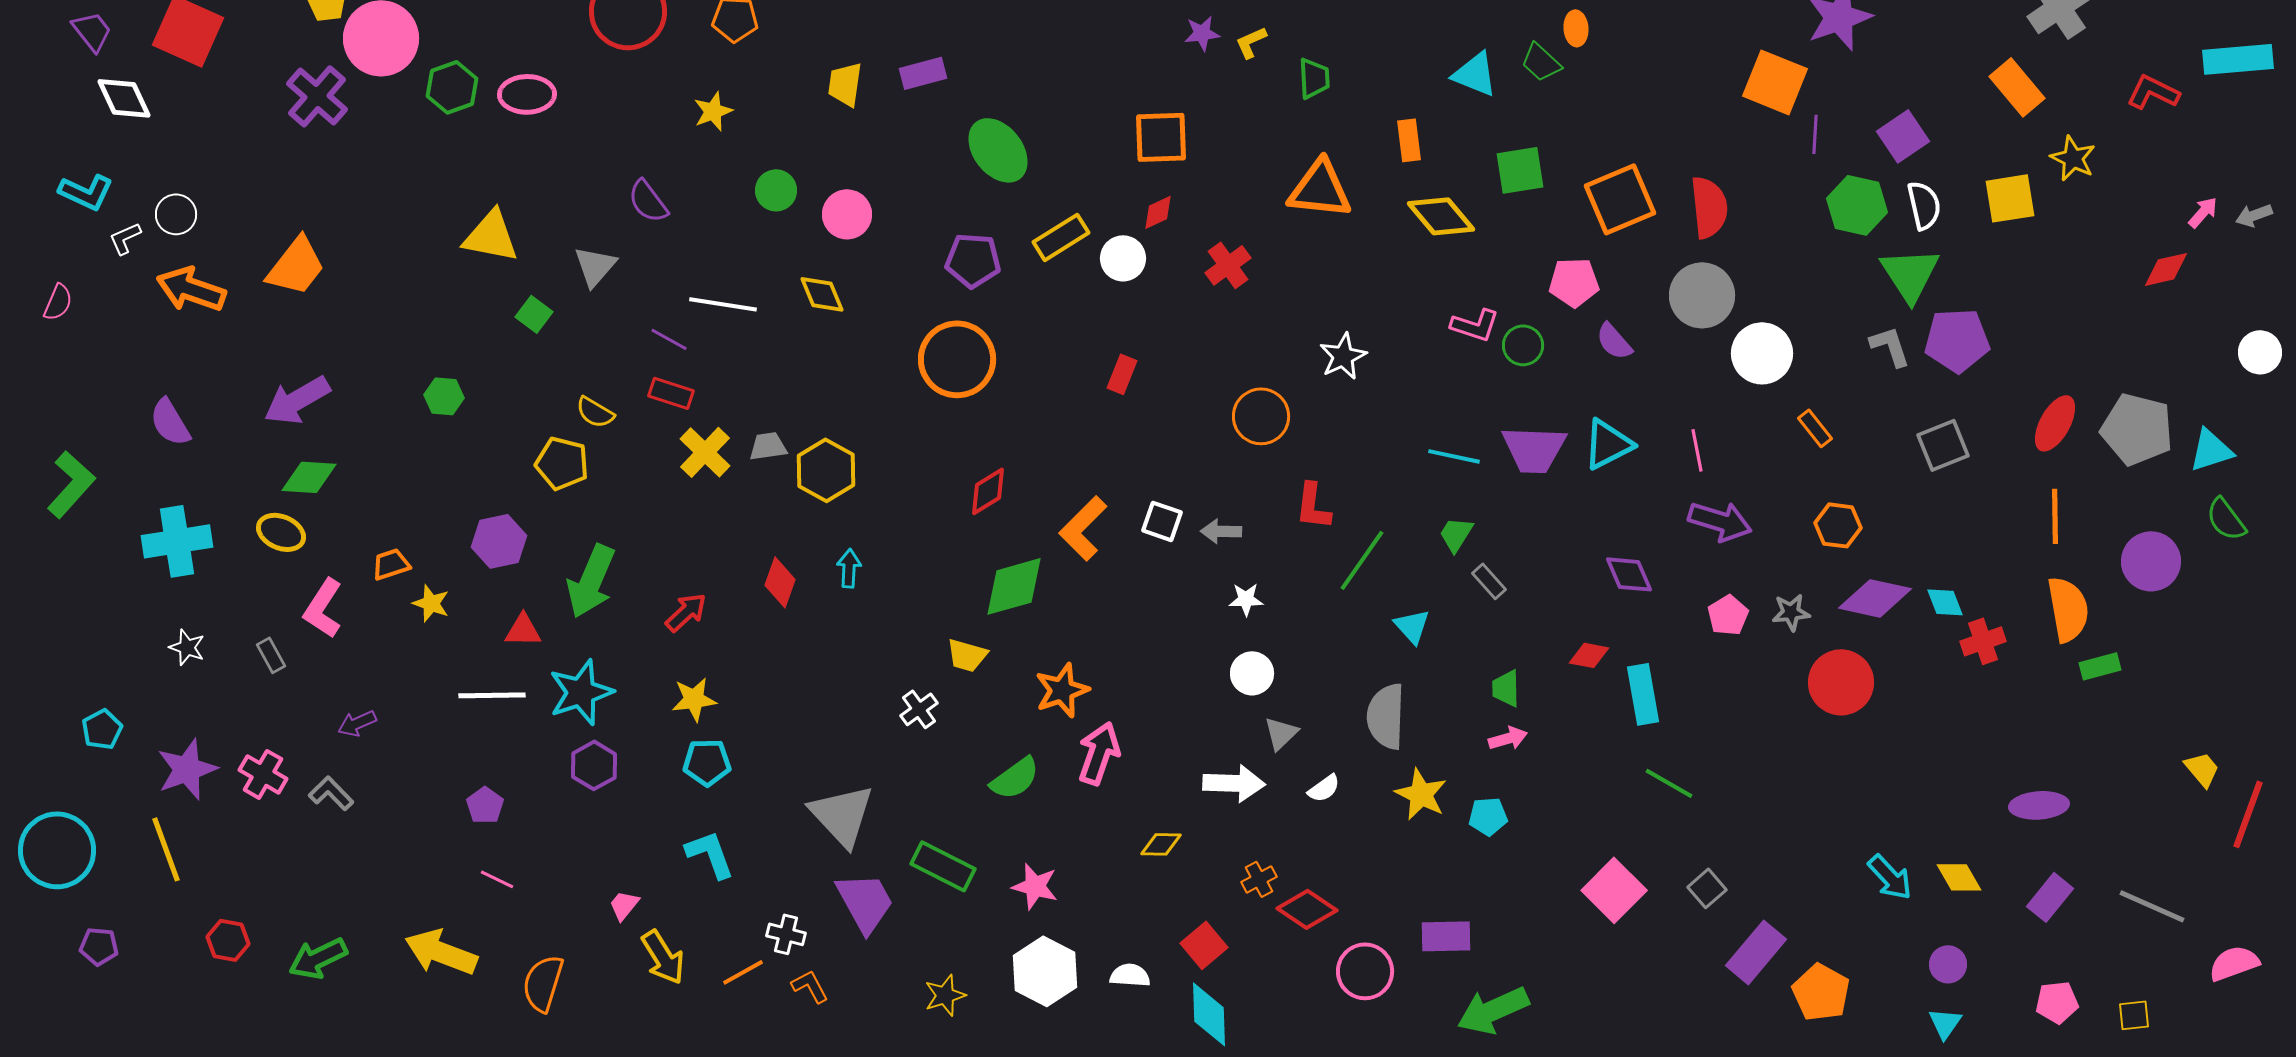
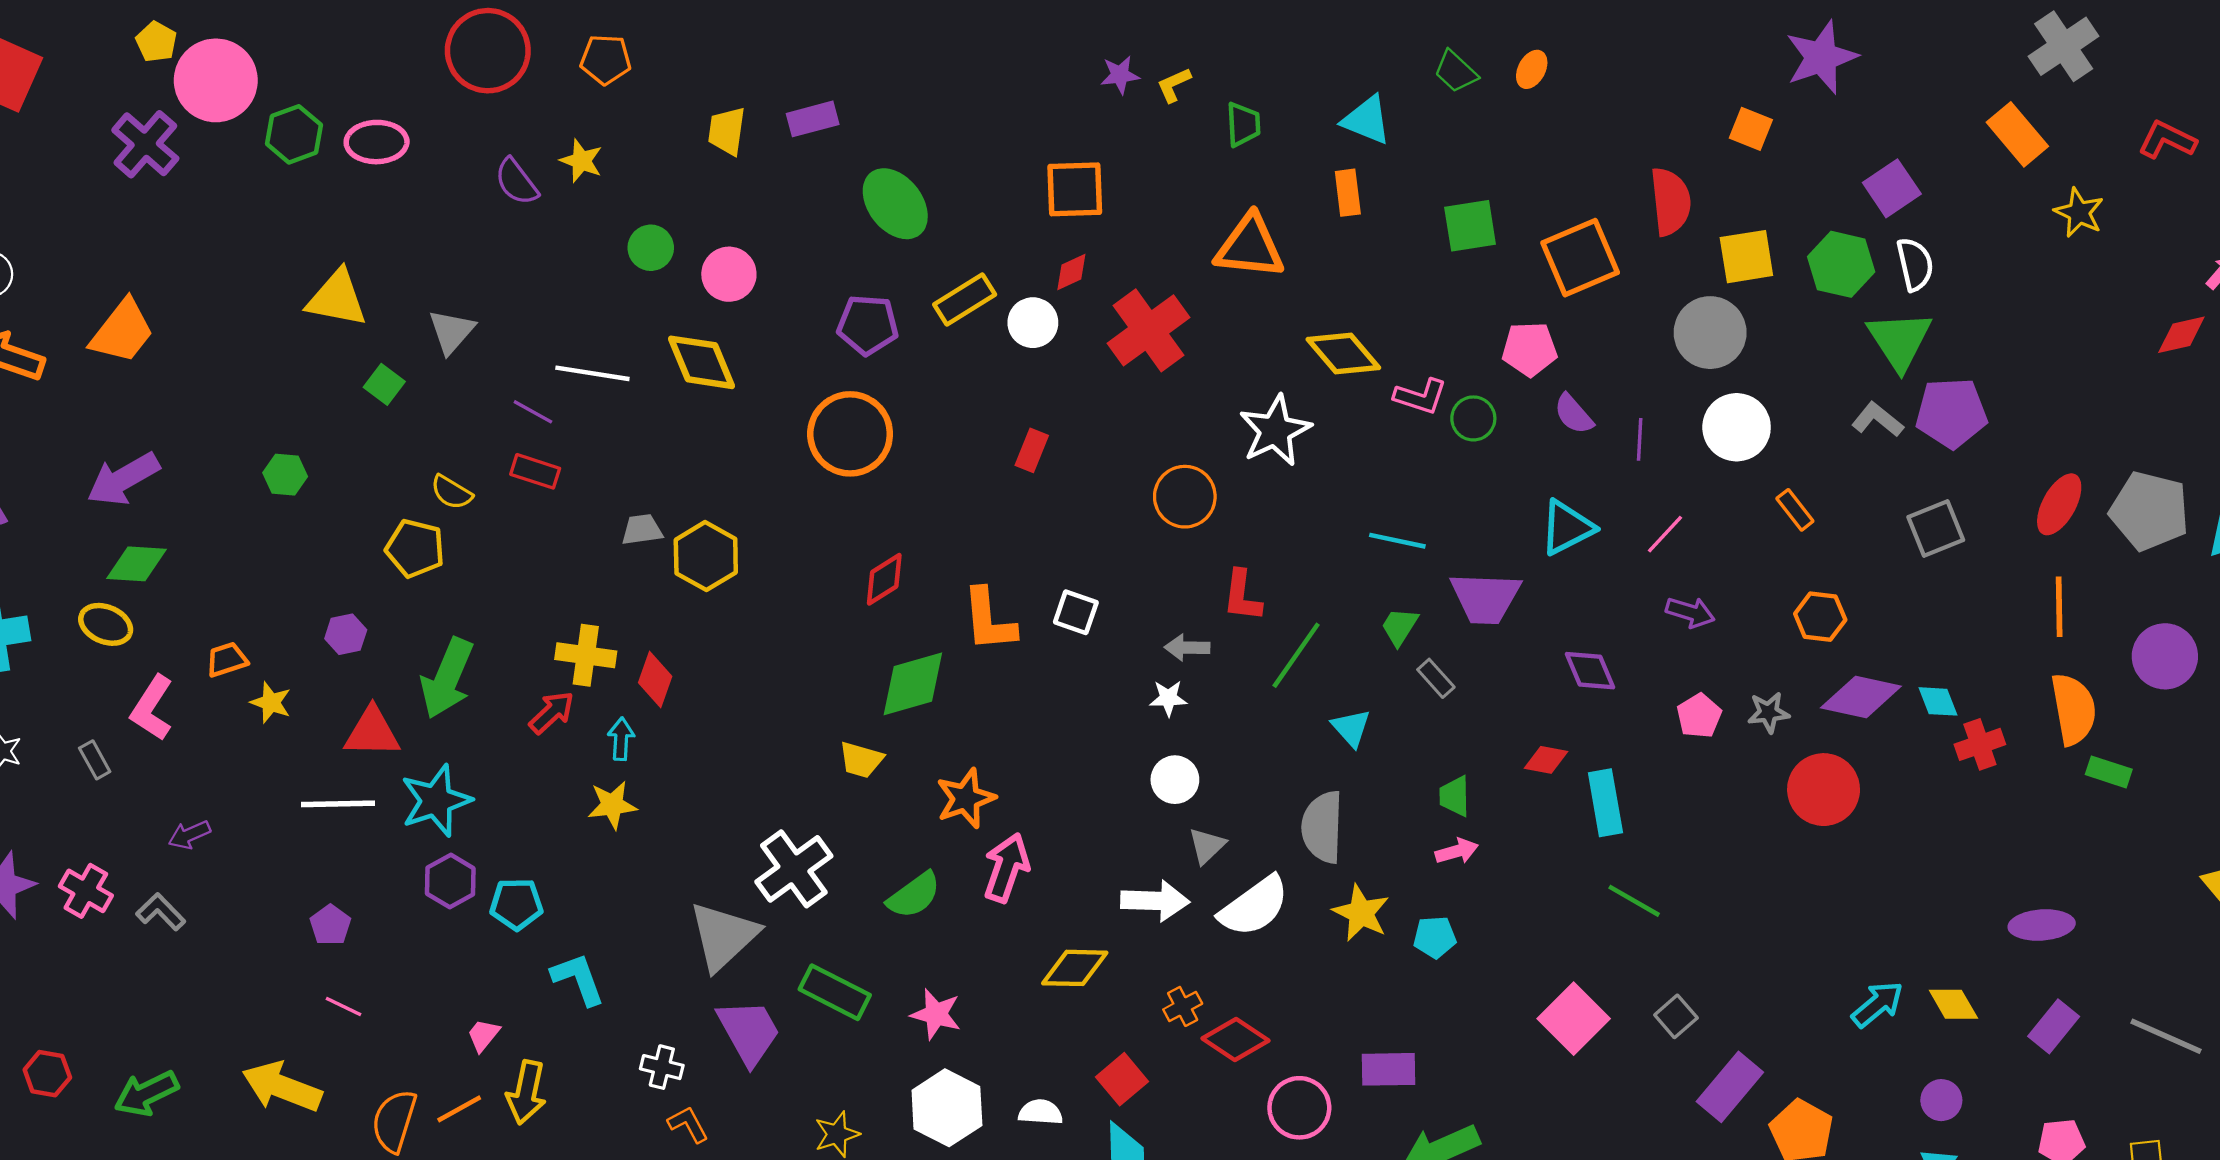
orange ellipse: (1576, 28) -> (1532, 69), turned 32
green trapezoid: (1541, 62) -> (1456, 72), moved
cyan triangle: (1475, 74) -> (1367, 120), moved
orange square: (1775, 82) -> (1751, 129), size x0.6
yellow star: (713, 111) -> (581, 161), turned -30
purple line: (1815, 134) -> (1640, 439), moved
yellow square: (2010, 198) -> (1746, 257), moved
purple semicircle: (648, 201) -> (516, 182), moved
red semicircle: (1709, 207) -> (1670, 202), moved
yellow diamond: (1441, 216) -> (1343, 353), moved
red cross: (1228, 265) -> (1148, 330), size x1.6
yellow diamond: (822, 294) -> (701, 362), size x1.4
gray circle: (1702, 295) -> (1710, 333), moved
gray L-shape: (1890, 346) -> (1877, 420), turned -33
white star: (1343, 356) -> (1275, 431), size x1.4
purple trapezoid: (1534, 449) -> (1485, 598), moved
pink line: (1697, 450) -> (1665, 534), turned 54
yellow cross: (705, 452) -> (586, 655), moved, turned -36
purple arrow: (1720, 521) -> (1690, 612), size x0.7
orange L-shape: (1083, 528) -> (989, 620), turned -50
gray arrow: (1221, 531) -> (1187, 648), moved
purple hexagon: (499, 541) -> (346, 634), size x0.7
cyan arrow: (849, 568) -> (621, 739), moved
red triangle: (523, 630) -> (372, 732), size x1.4
green rectangle: (2100, 666) -> (2109, 772), turned 33
yellow star: (694, 699) -> (612, 805), moved
white cross: (919, 709) -> (794, 869), moved, size x1.8
cyan pentagon: (707, 762) -> (516, 904), moved
white semicircle: (1324, 788) -> (1254, 906), size x2.0
gray triangle: (842, 815) -> (723, 936), turned 30
yellow diamond: (1161, 844) -> (1075, 968), size x1.5
cyan arrow: (1890, 877) -> (1877, 1004), turned -87
yellow arrow: (663, 957) -> (526, 1092), turned 44
orange line: (743, 972) -> (459, 1109), moved

